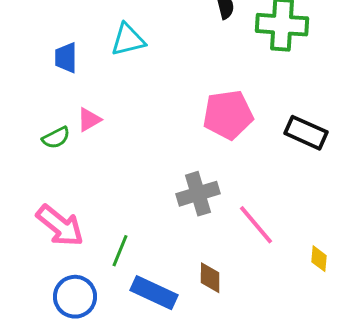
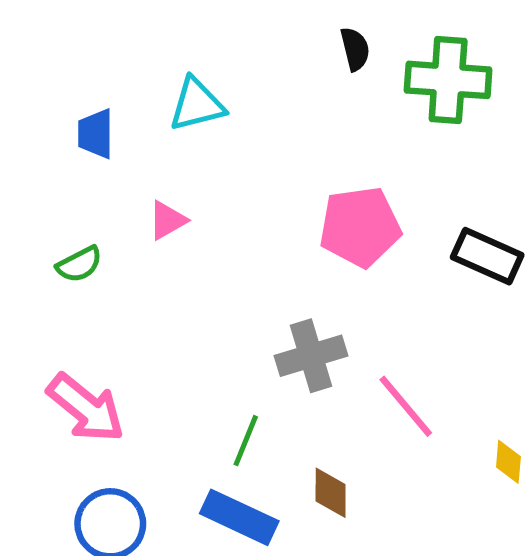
pink triangle: (89, 120) -> (167, 220), moved
green line: (120, 251) -> (246, 441), moved

